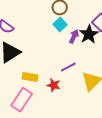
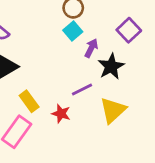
black star: (89, 34) -> (111, 66), moved
yellow rectangle: (30, 77) -> (29, 101), turned 42

